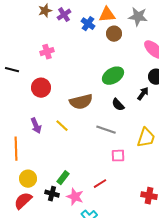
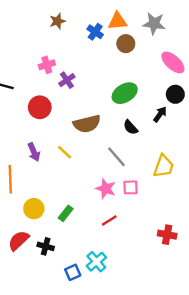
brown star: (45, 11) -> (57, 21), moved
purple cross: (64, 15) -> (67, 80), moved
gray line: (106, 130) -> (116, 157), turned 30
yellow circle: (28, 179) -> (34, 209), moved
black cross: (52, 194) -> (46, 246), moved
pink star: (75, 197) -> (106, 189), moved

